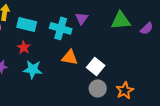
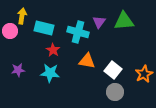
green triangle: (121, 20) -> (124, 21), moved
red star: (24, 47) -> (53, 50), moved
orange star: (125, 90) -> (144, 74), moved

